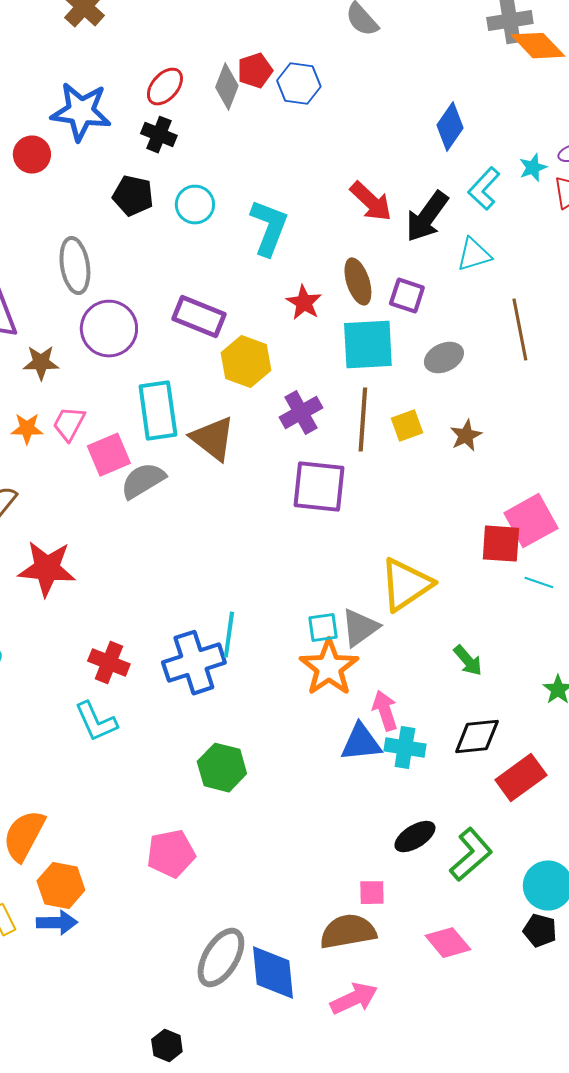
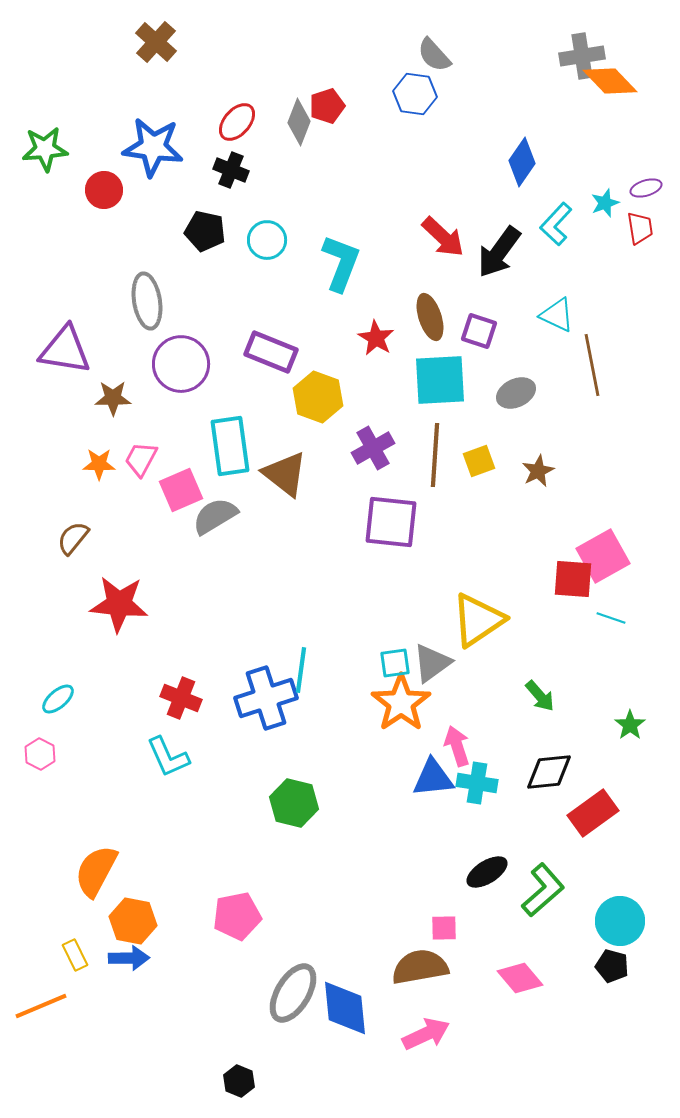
blue hexagon: (299, 84) -> (415, 94), moved
cyan triangle: (474, 255) -> (557, 315), moved, turned 42
pink pentagon: (171, 854) -> (237, 916), moved

